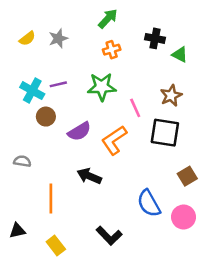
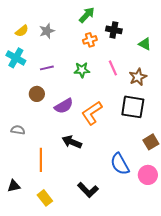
black cross: (155, 38) -> (114, 30), moved
green star: (102, 87) -> (82, 70), size x0.7
cyan cross: (32, 91) -> (16, 58), moved
pink line: (135, 108) -> (113, 68), moved

